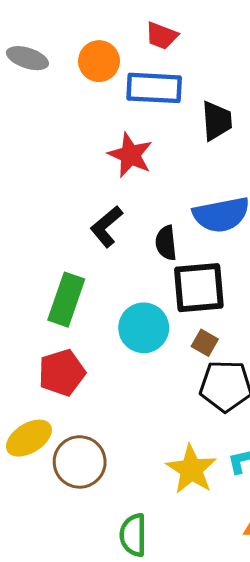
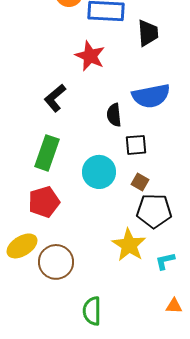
black L-shape: (106, 227) -> (55, 98), moved
black square: (199, 288) -> (136, 145), size x0.6
yellow star: (191, 469) -> (129, 245), moved

